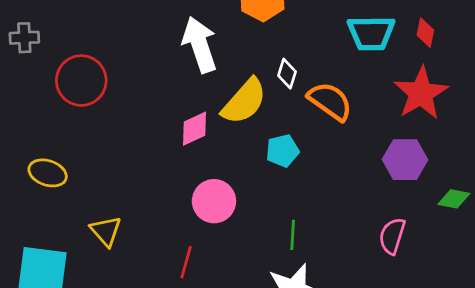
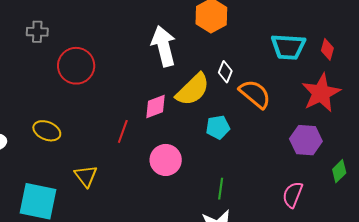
green diamond: (454, 199) -> (339, 171), turned -60
red line: (186, 262) -> (123, 131), moved

